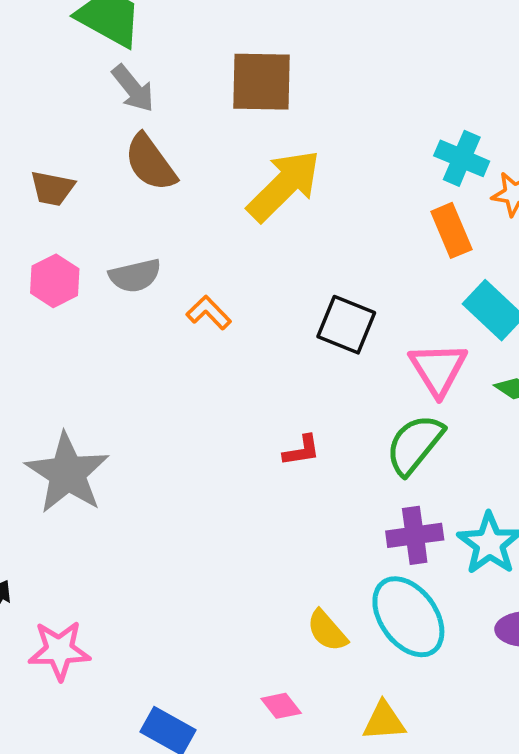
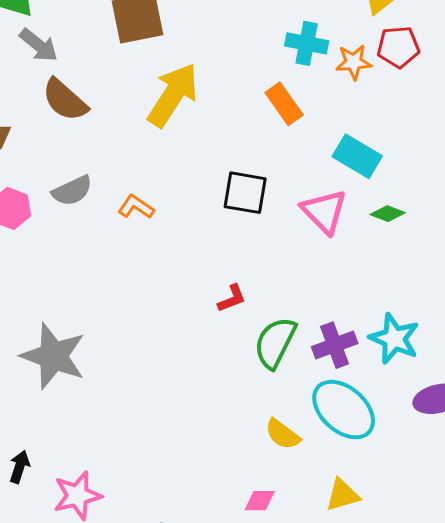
orange rectangle: (451, 230) -> (284, 104), moved
green semicircle: (415, 444) -> (275, 343), moved
pink diamond: (281, 706) -> (260, 501), turned -40

